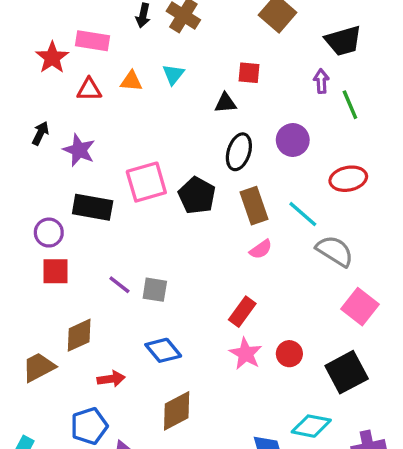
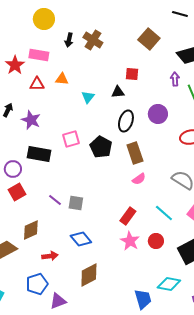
cyan triangle: (173, 74) -> (88, 97), moved
pink square: (146, 182) -> (71, 139), size x0.7
cyan line: (303, 214) -> (164, 213), moved
red square: (56, 271) -> (17, 192), turned -30

